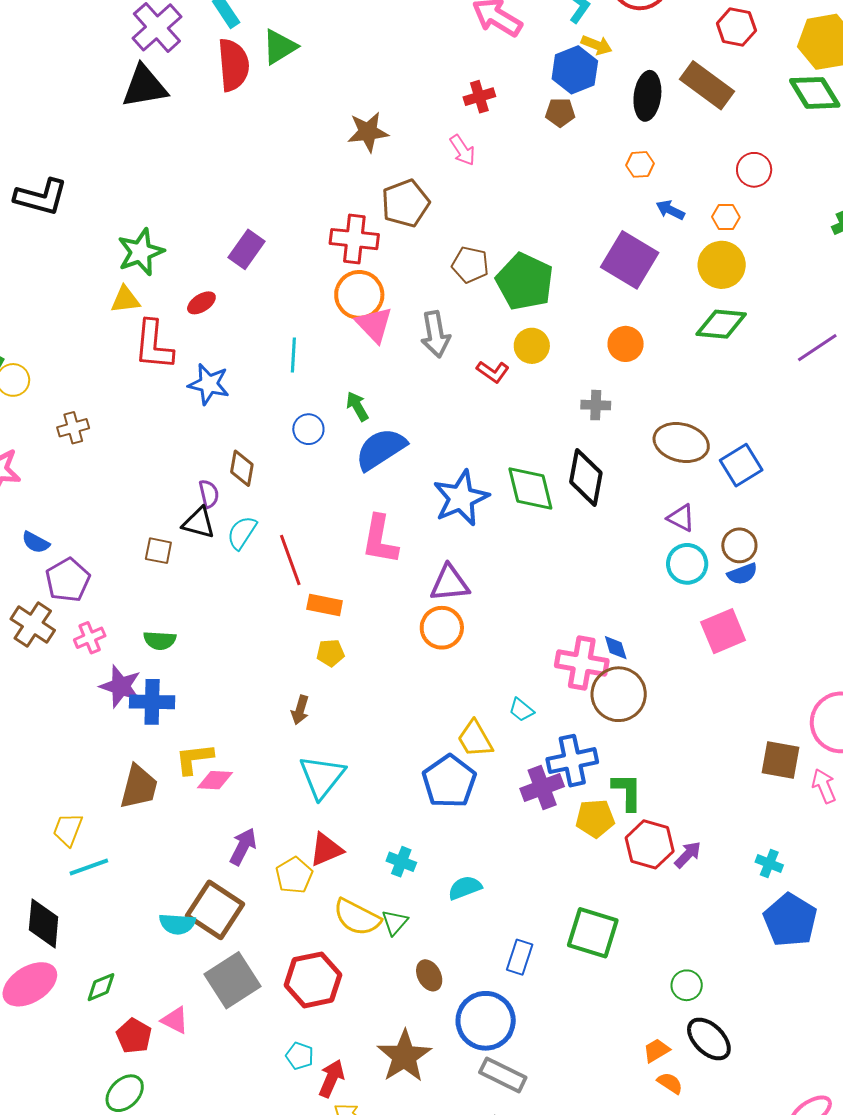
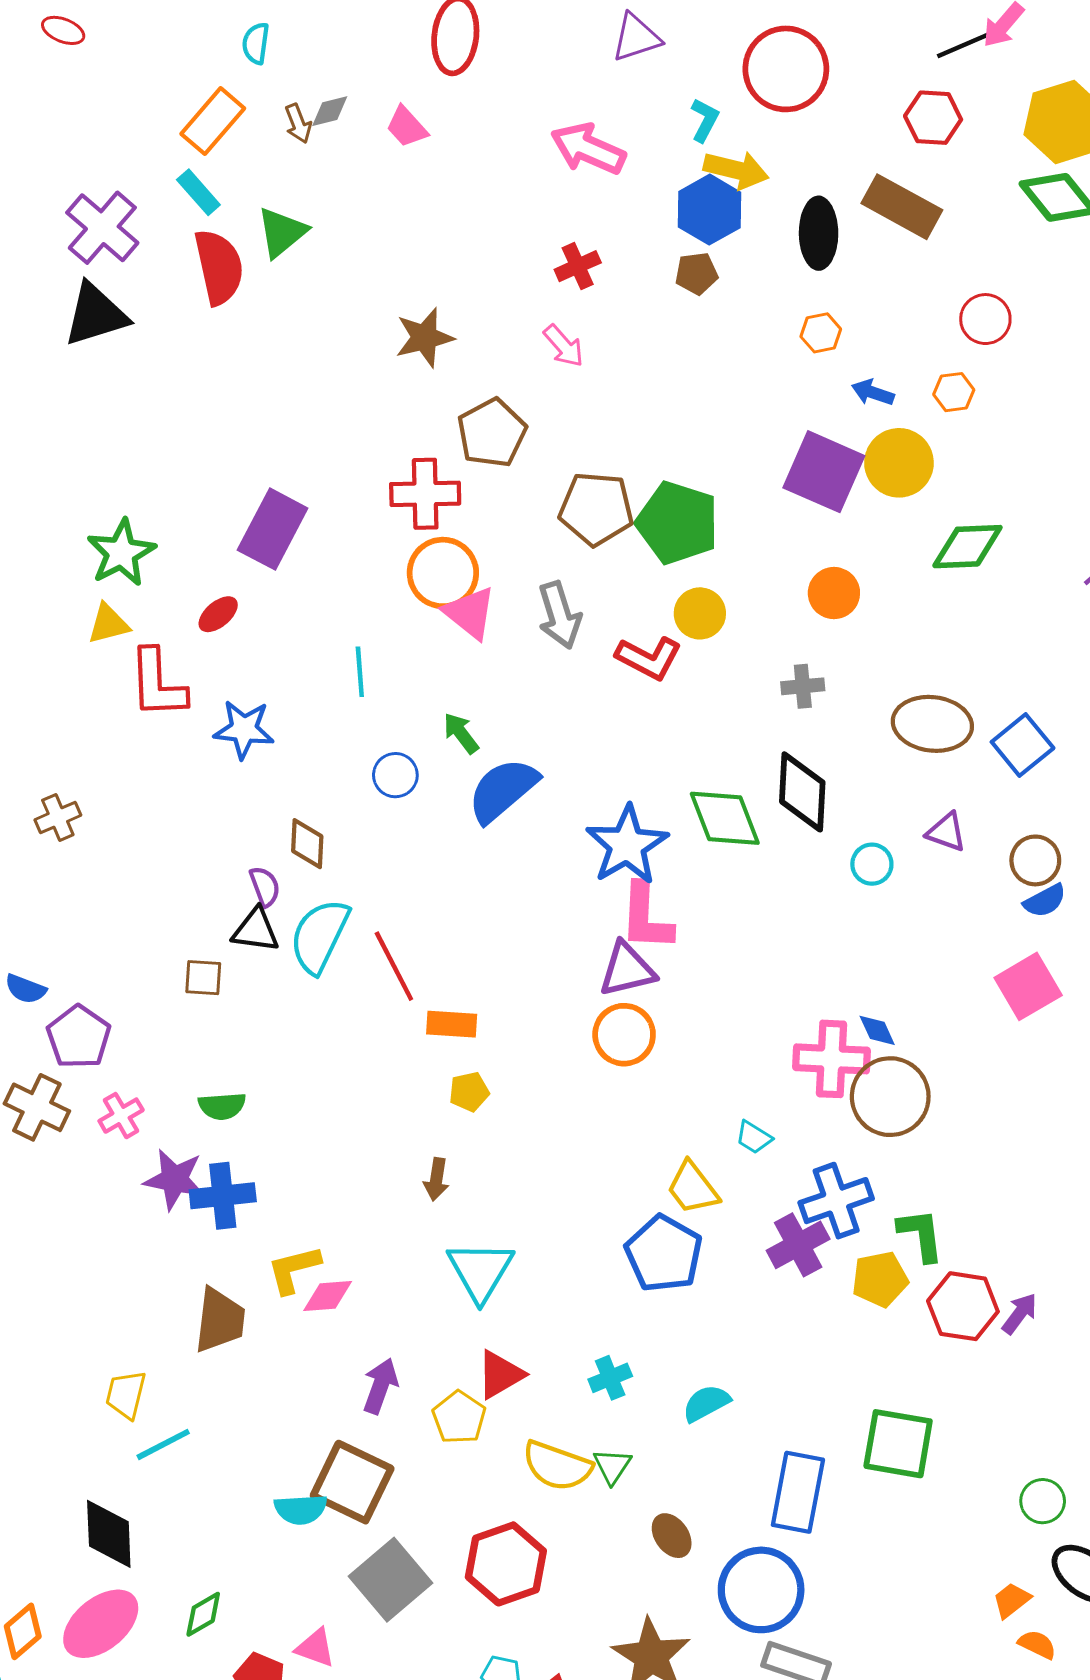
yellow arrow: (597, 45) -> (736, 170), size x1.4
purple rectangle: (247, 249) -> (273, 529), size x1.4
brown pentagon: (470, 265) -> (596, 509), size x1.4
yellow circle: (722, 265) -> (899, 463), moved
red L-shape: (493, 372) -> (649, 658), size x1.4
cyan semicircle: (242, 533) -> (319, 936), size x1.5
pink L-shape: (380, 540) -> (646, 917), moved
cyan circle: (687, 564) -> (872, 864), moved, size x0.7
cyan cross: (401, 862) -> (610, 1378), turned -36
blue rectangle: (520, 957) -> (798, 1492), size x1.6

